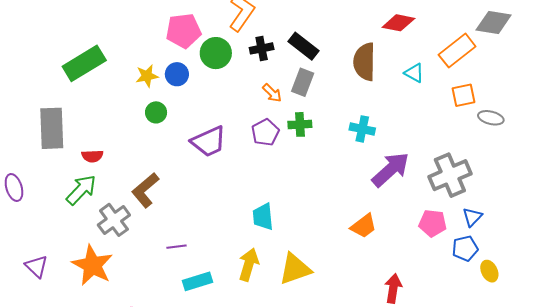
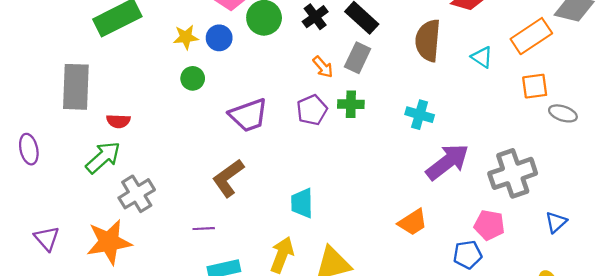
black cross: (262, 48) -> (315, 17), turned -30
brown L-shape: (145, 190) -> (228, 178), moved
blue triangle: (472, 217) -> (556, 222), moved
blue pentagon: (465, 248) -> (468, 255), moved
orange star: (92, 265) -> (109, 242), turned 30

